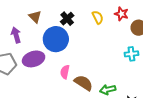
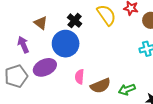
yellow semicircle: (98, 17) -> (106, 15), size x1.5
brown semicircle: (83, 83) -> (100, 86), turned 132

